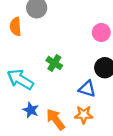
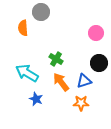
blue triangle: (87, 89) -> (84, 81), turned -35
orange arrow: (55, 119) -> (61, 82), moved

